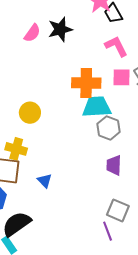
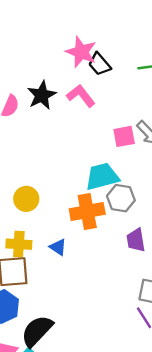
pink L-shape: (116, 46) -> (81, 96), moved
orange cross: (86, 83) -> (87, 211), moved
blue triangle: (45, 181) -> (58, 247), moved

